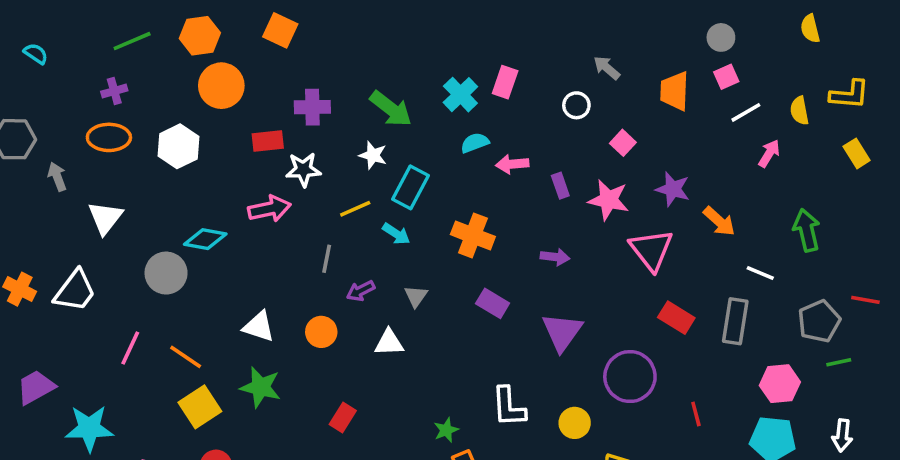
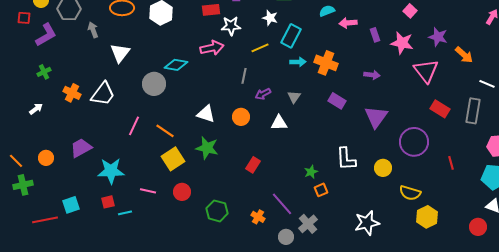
cyan arrow: (396, 234) -> (298, 62), moved, turned -35

